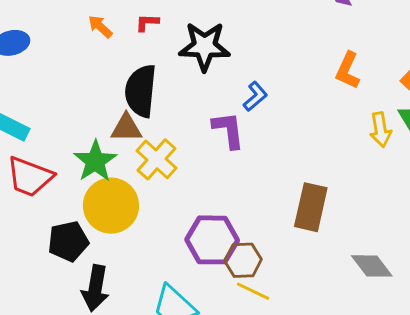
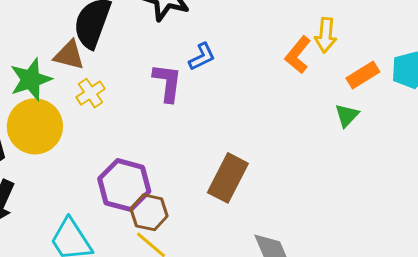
yellow arrow: (381, 130) -> (326, 35), moved
yellow cross: (156, 159) -> (91, 93), size x0.7

